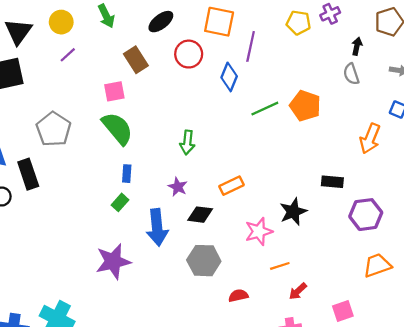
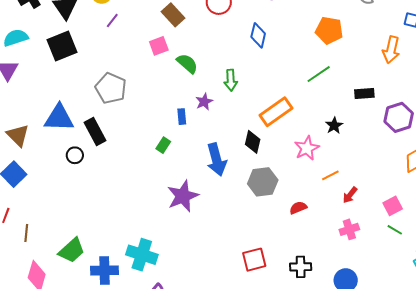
blue diamond: (229, 77) -> (258, 35), moved
green line: (265, 109) -> (319, 74), moved
green semicircle: (117, 128) -> (187, 63), moved, size x0.7
orange rectangle: (232, 186) -> (276, 112), size x1.5
purple star: (178, 187) -> (204, 102), moved, turned 30
green rectangle: (120, 202) -> (163, 145), moved
black star: (293, 212) -> (334, 126), size x0.7
black diamond: (200, 215) -> (253, 142), turned -75

